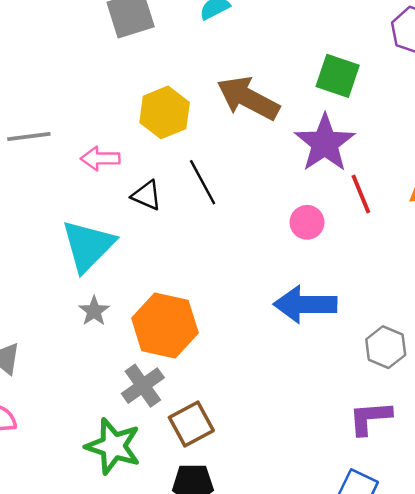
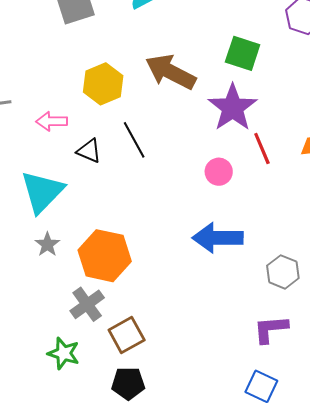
green star: (113, 446) -> (64, 353), size x0.7

